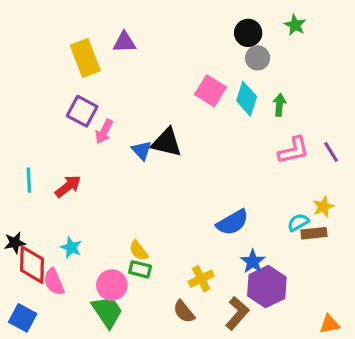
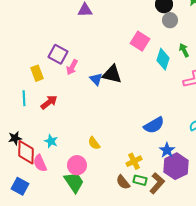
yellow rectangle: (85, 58) -> (37, 73), moved, size x0.7
cyan diamond: (247, 99) -> (163, 59), moved
green arrow: (279, 105) -> (184, 50), turned -32
green rectangle: (140, 269) -> (140, 180), moved

